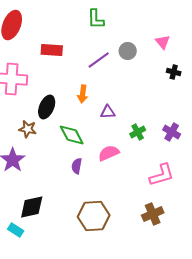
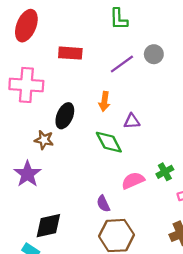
green cross: (138, 132) -> (165, 172), moved
green diamond: (72, 135) -> (109, 142), moved
pink semicircle: (109, 153) -> (133, 181), moved
purple semicircle: (77, 166) -> (103, 204), moved, turned -35

